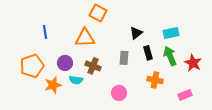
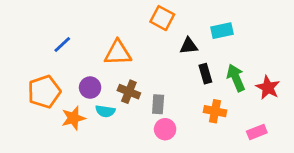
orange square: (98, 13) -> (162, 18), moved
blue line: (45, 32) -> (62, 44), turned 56
black triangle: (136, 33) -> (189, 46), turned 32
cyan rectangle: (171, 33) -> (222, 31), moved
gray rectangle: (124, 58) -> (158, 104), moved

